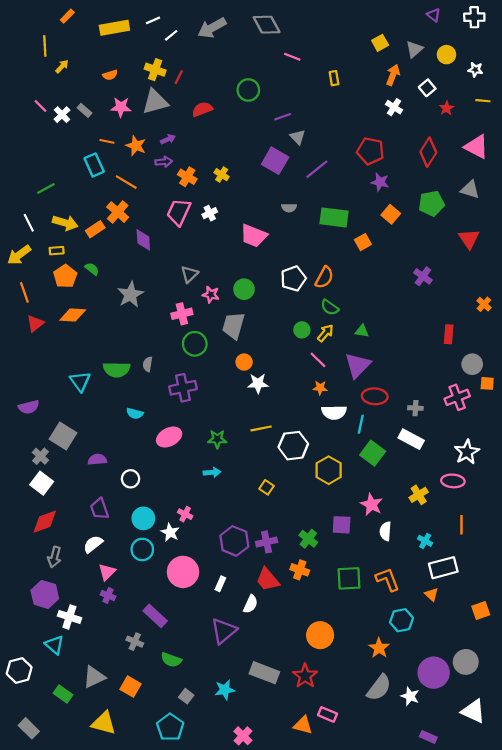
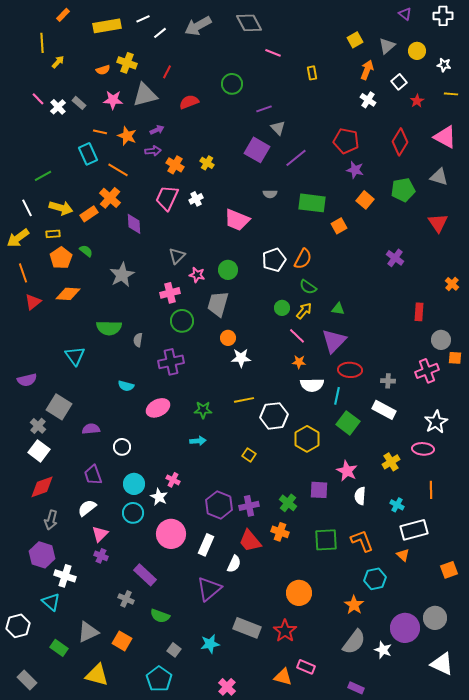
yellow cross: (155, 70) -> (127, 63), moved
green semicircle: (117, 370) -> (109, 328), moved
white rectangle: (220, 584) -> (206, 545), size x1.5
purple rectangle: (428, 737) -> (356, 688), moved

